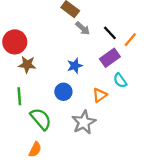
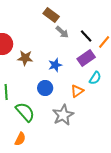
brown star: (27, 65) -> (25, 58), moved
cyan semicircle: (120, 80) -> (95, 78), turned -112

